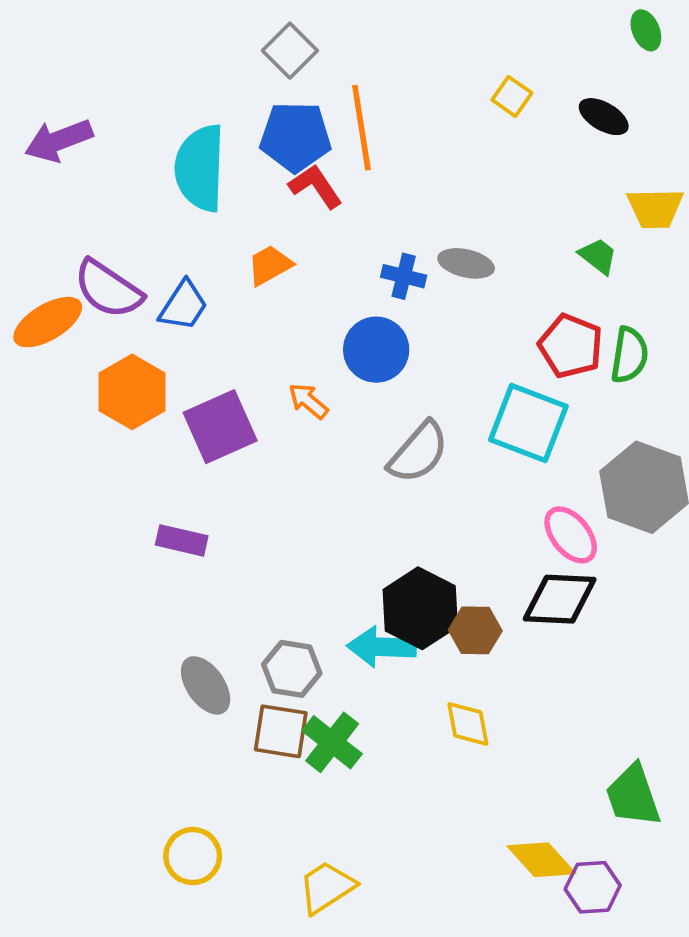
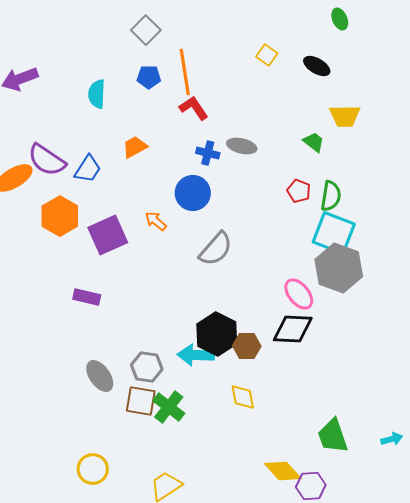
blue pentagon: (295, 137) -> (149, 77), size x0.6
cyan semicircle: (200, 168) -> (97, 94), size x0.6
red L-shape: (316, 186) -> (194, 108), moved
red pentagon: (571, 346) -> (299, 191), size x0.7
cyan square: (528, 423) -> (334, 233), moved

